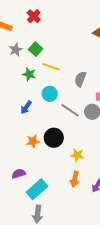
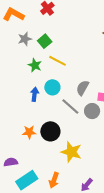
gray semicircle: (80, 79) -> (83, 88), moved
blue arrow: (26, 107) -> (35, 94), moved, turned 144
yellow star: (77, 155) -> (71, 152), size x1.5
orange arrow: (75, 179) -> (54, 180), moved

